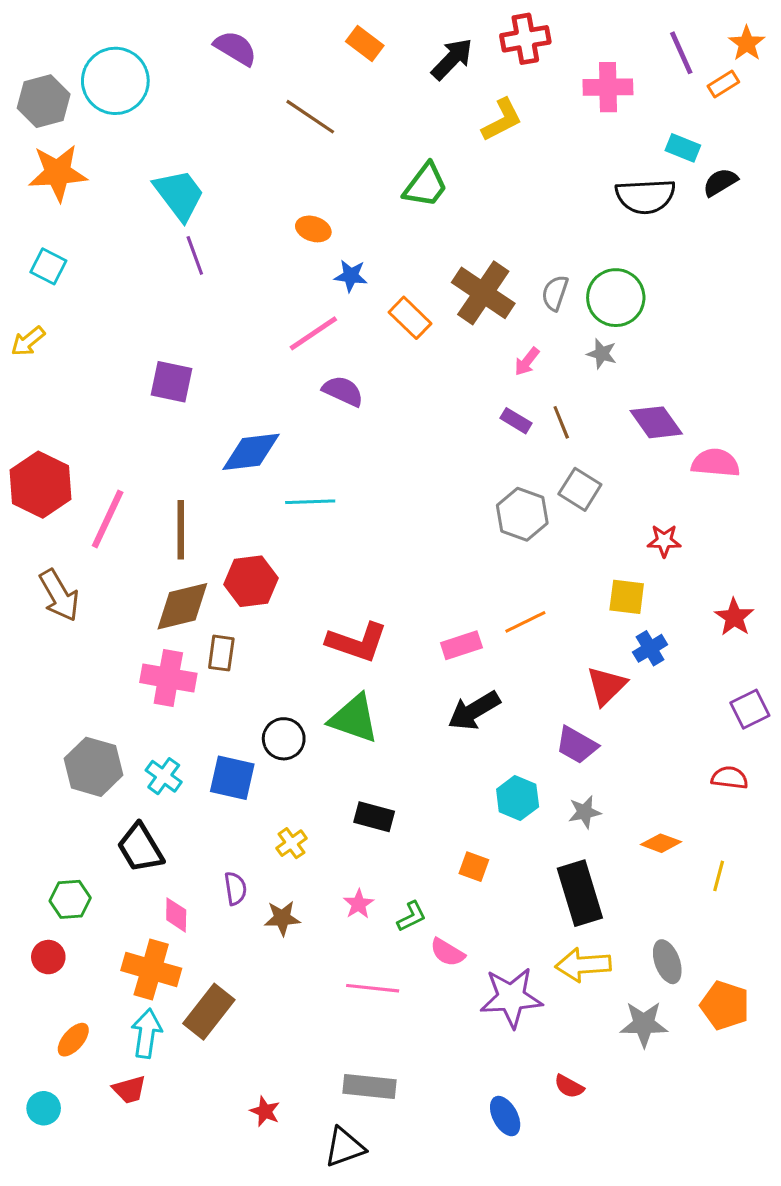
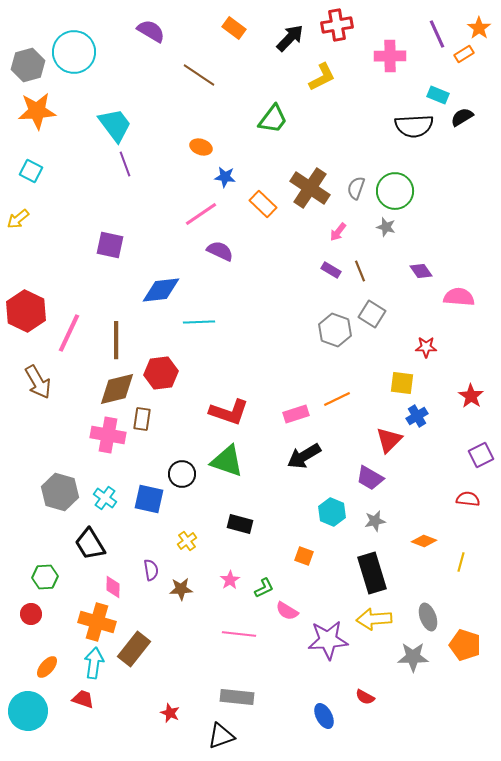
purple diamond: (656, 422) -> (421, 271), size x0.7
red trapezoid: (129, 1090) -> (83, 699), turned -145
cyan circle: (44, 1108) -> (28, 711), size x1.8

